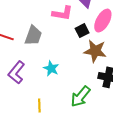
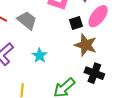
gray trapezoid: (33, 36) -> (27, 20), turned -80

